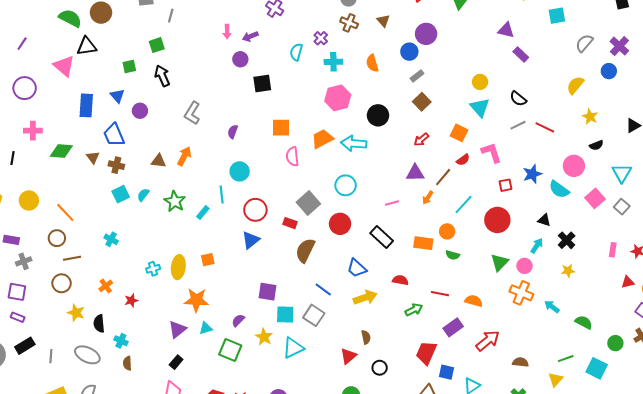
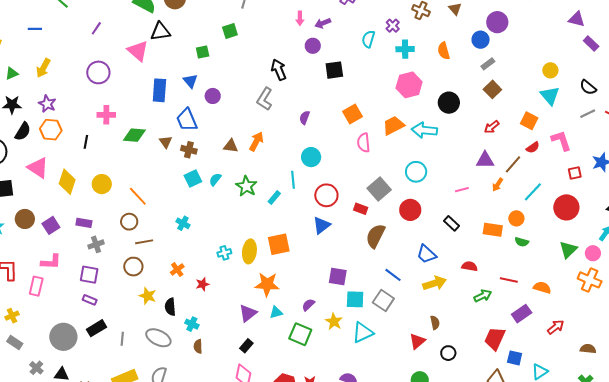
black arrow: (162, 76) -> (279, 70), moved
orange square: (281, 128) -> (353, 114), turned -30
black rectangle: (382, 237) -> (451, 223), size x0.7
orange square: (208, 260) -> (279, 244), size x1.6
red arrow: (488, 341) -> (556, 327), size x0.7

